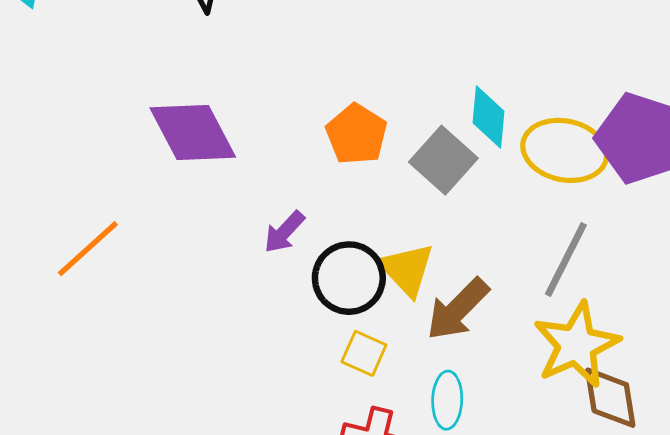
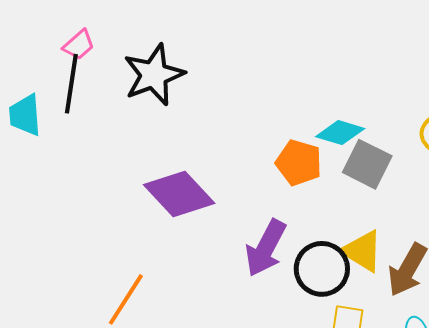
cyan diamond: (489, 117) -> (340, 133), moved, turned -63
purple arrow: (284, 232) -> (266, 248), size x1.6

